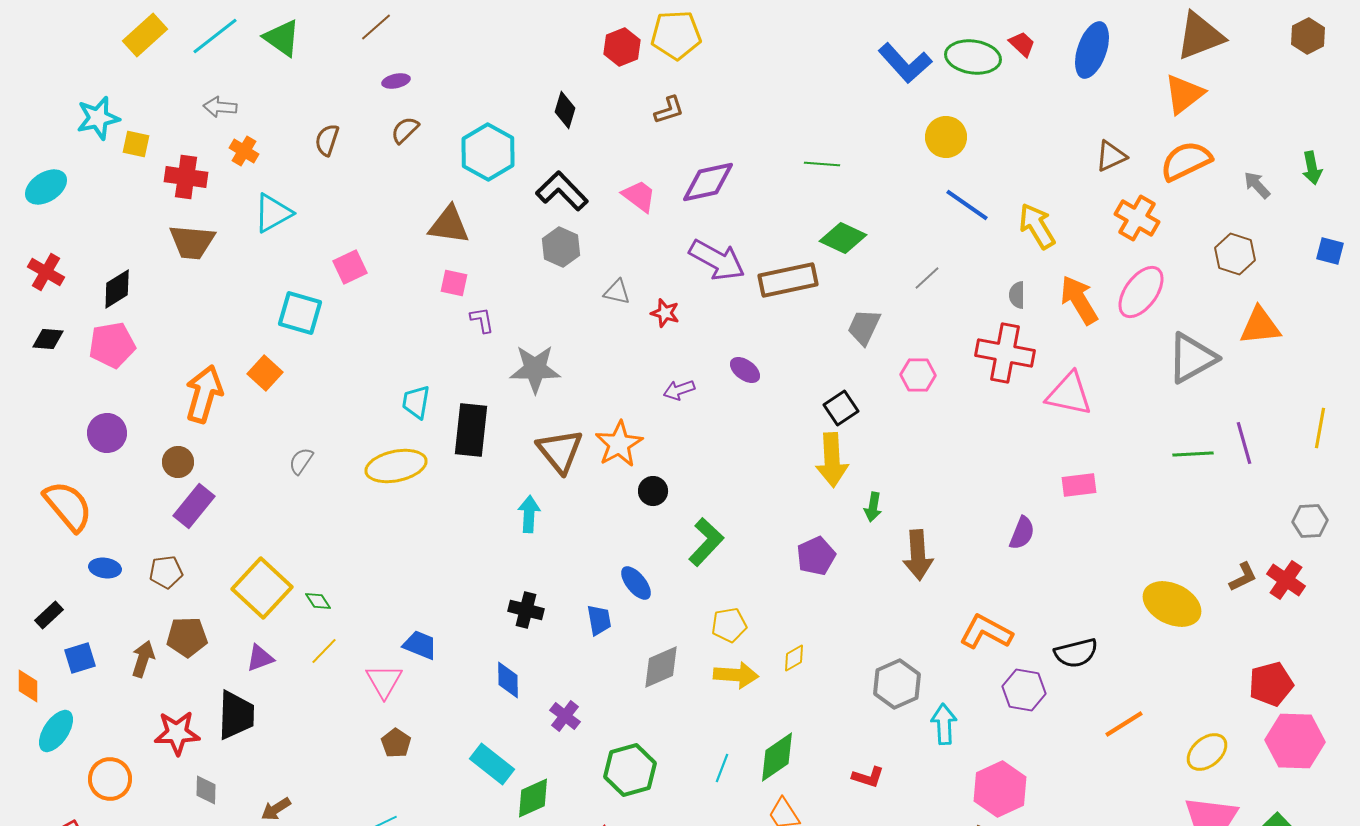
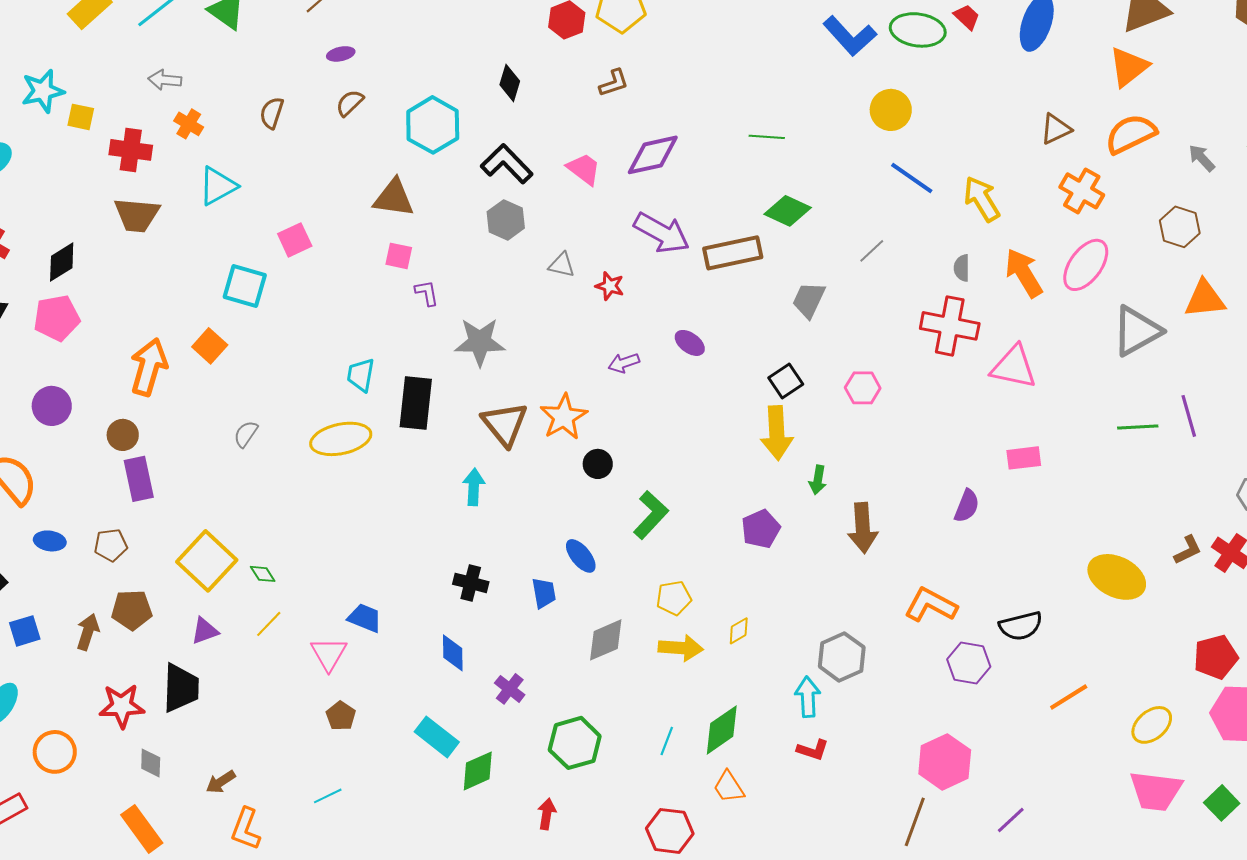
pink hexagon: (918, 375) -> (863, 388), moved
purple rectangle: (194, 506) -> (139, 479), turned -51
cyan arrow: (944, 724) -> (808, 697), moved

